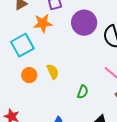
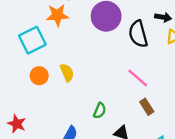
green semicircle: (83, 92) -> (100, 111), moved

